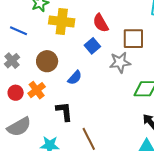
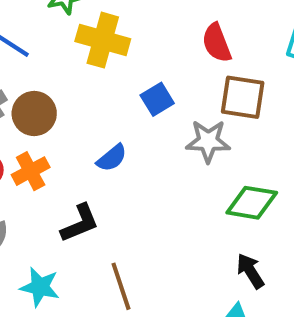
red semicircle: (101, 23) -> (217, 43), moved
brown circle: (47, 61) -> (34, 114), moved
black L-shape: (64, 111) -> (80, 223), turned 65

